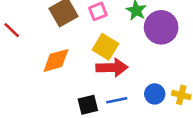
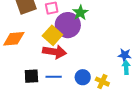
purple circle: (161, 27) -> (68, 25), moved

